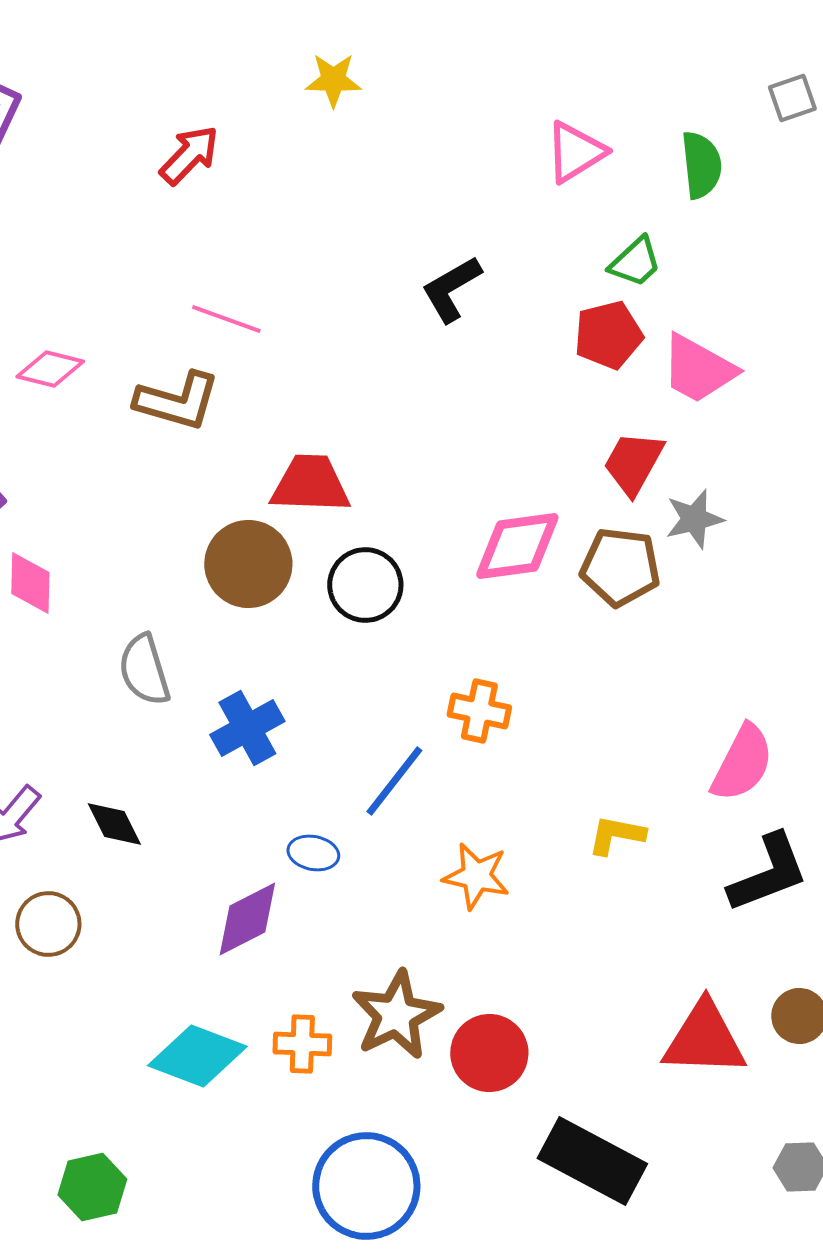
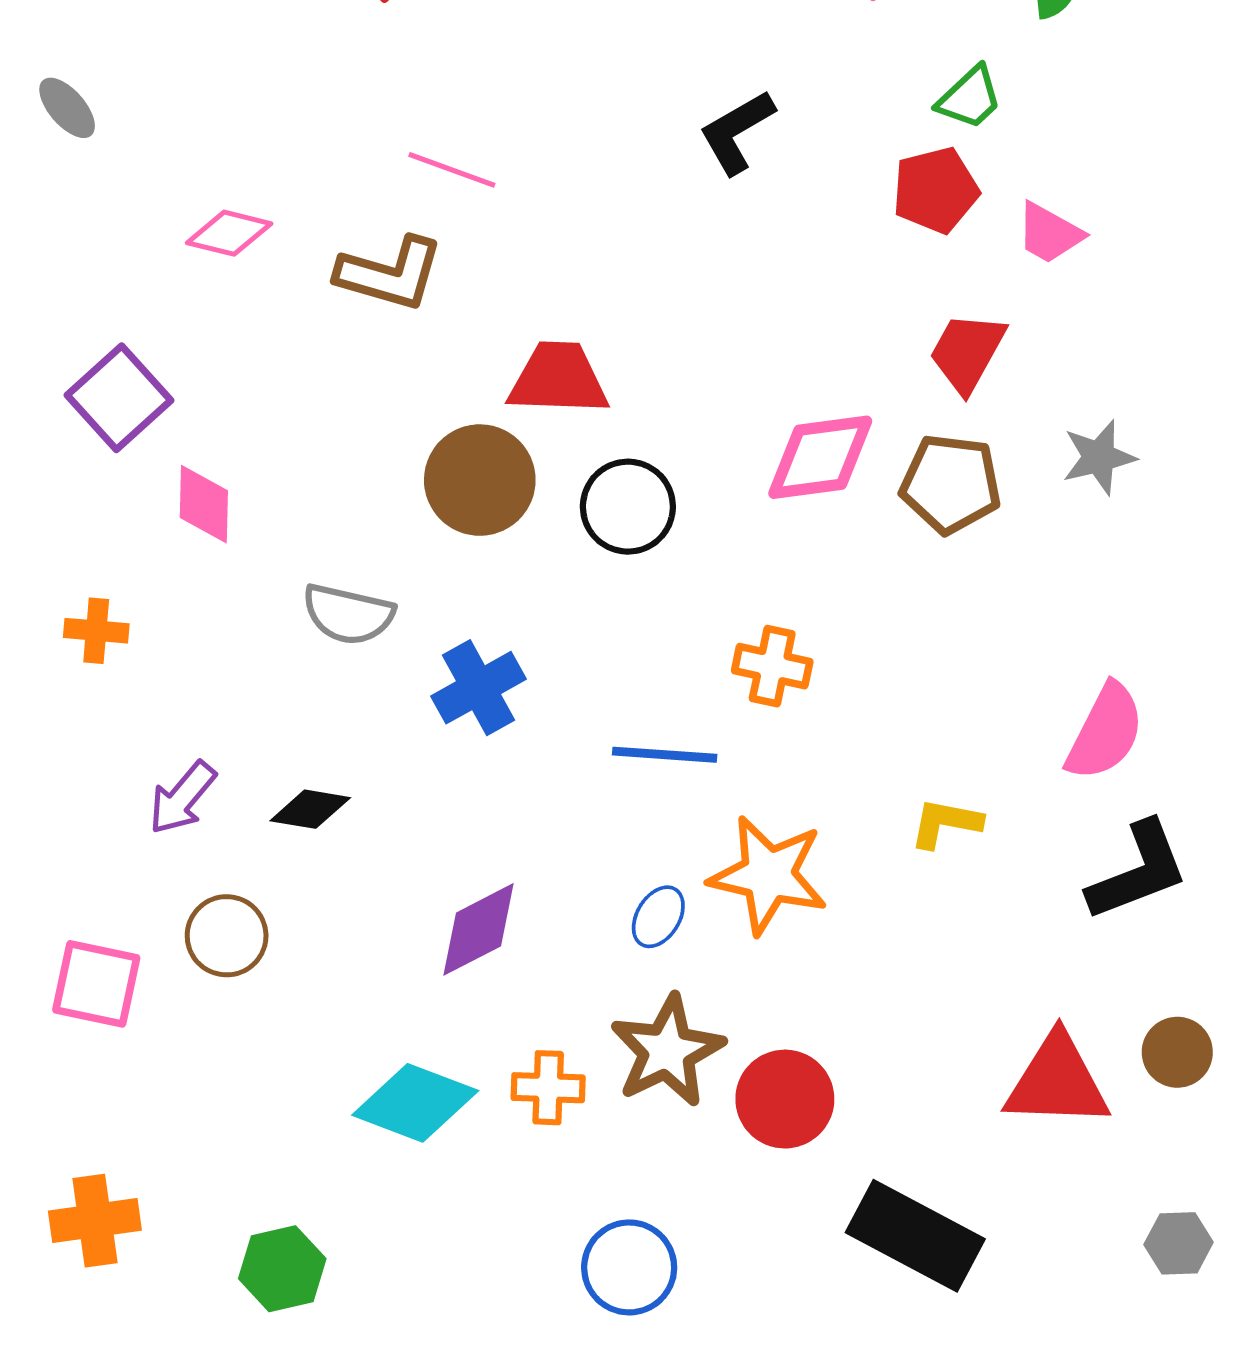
pink trapezoid: (698, 369) -> (1049, 233), size x0.7
gray star: (694, 519) -> (1099, 457), moved
gray semicircle: (144, 670) -> (348, 614), turned -60
blue line: (394, 781) -> (665, 755), turned 56
black diamond: (114, 824) -> (310, 809), turned -54
blue ellipse: (313, 853) -> (658, 917), moved, turned -69
orange star: (476, 876) -> (768, 875), size x1.4
blue circle: (366, 1186) -> (629, 1267), size x0.7

